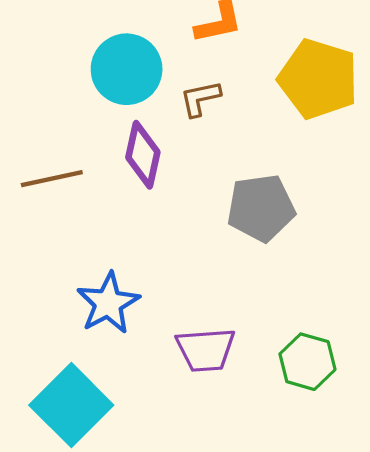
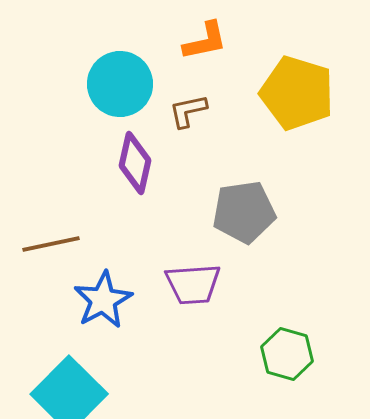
brown line: (52, 179) -> (51, 244), moved
purple trapezoid: (206, 350) -> (193, 284), moved

